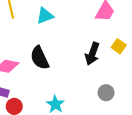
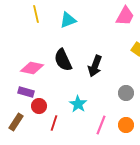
black arrow: (92, 54) -> (95, 66), moved

